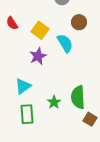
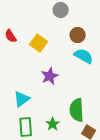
cyan semicircle: (65, 43) -> (84, 56), moved, turned -30
purple star: (38, 56) -> (50, 76), moved
green star: (54, 102) -> (53, 124), moved

